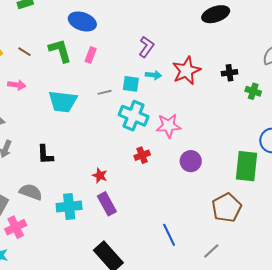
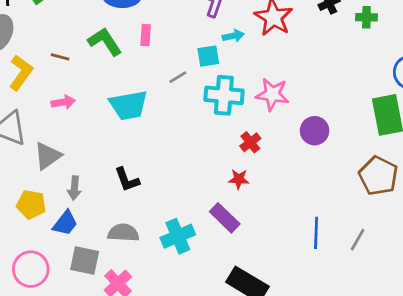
pink star: (168, 126) -> (272, 94), turned 30
red star: (100, 175) -> (239, 179), moved
blue line: (169, 235) -> (316, 233), turned 45
gray line: (211, 251) -> (358, 240), moved

